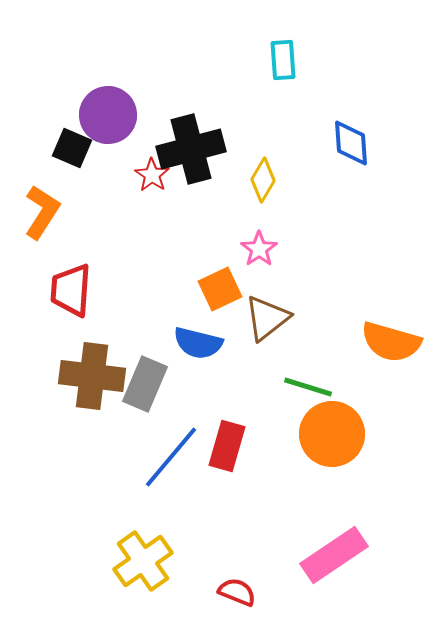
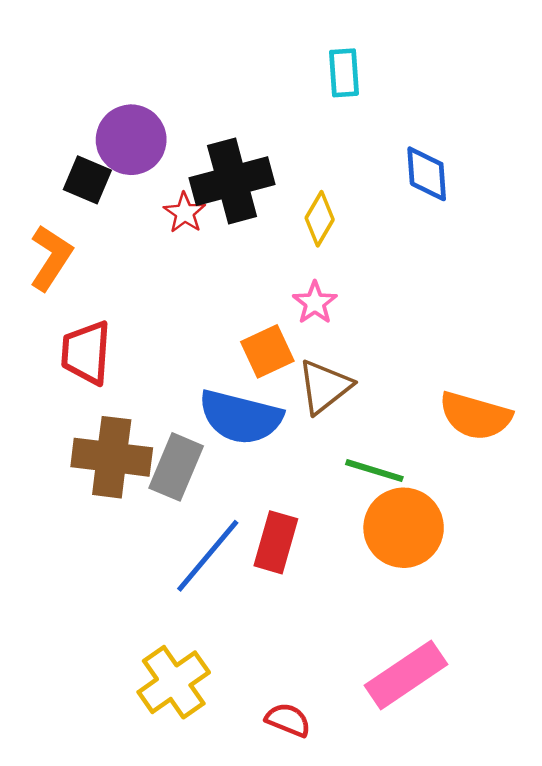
blue semicircle: (198, 343) -> (241, 417), size x1.4

